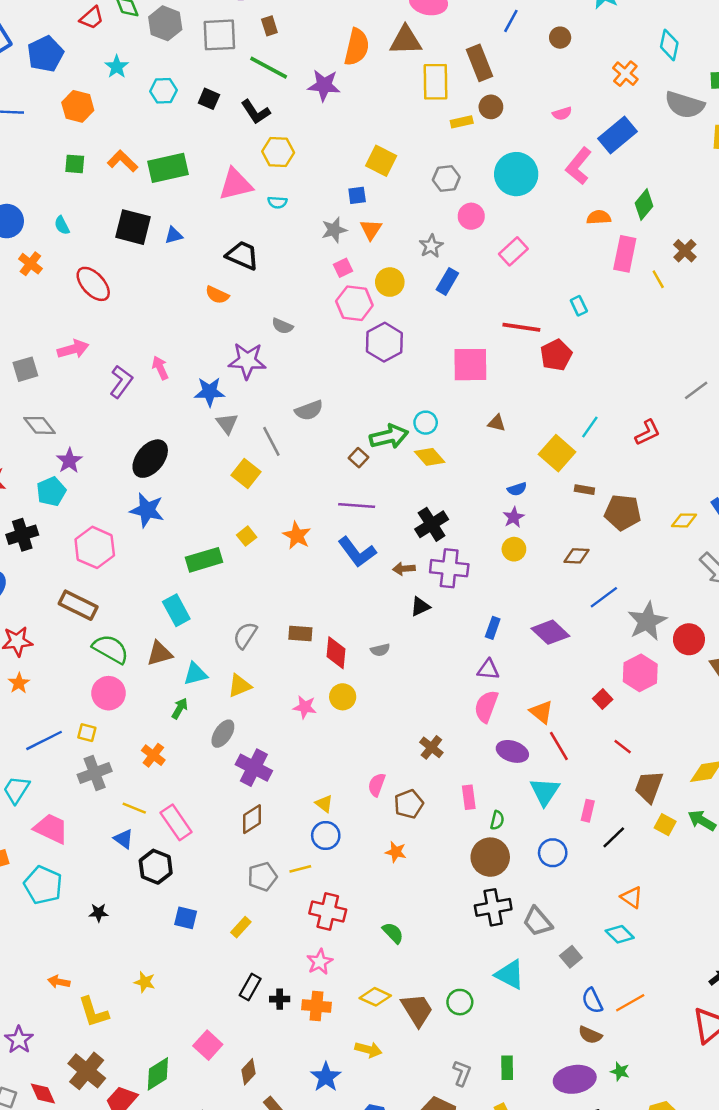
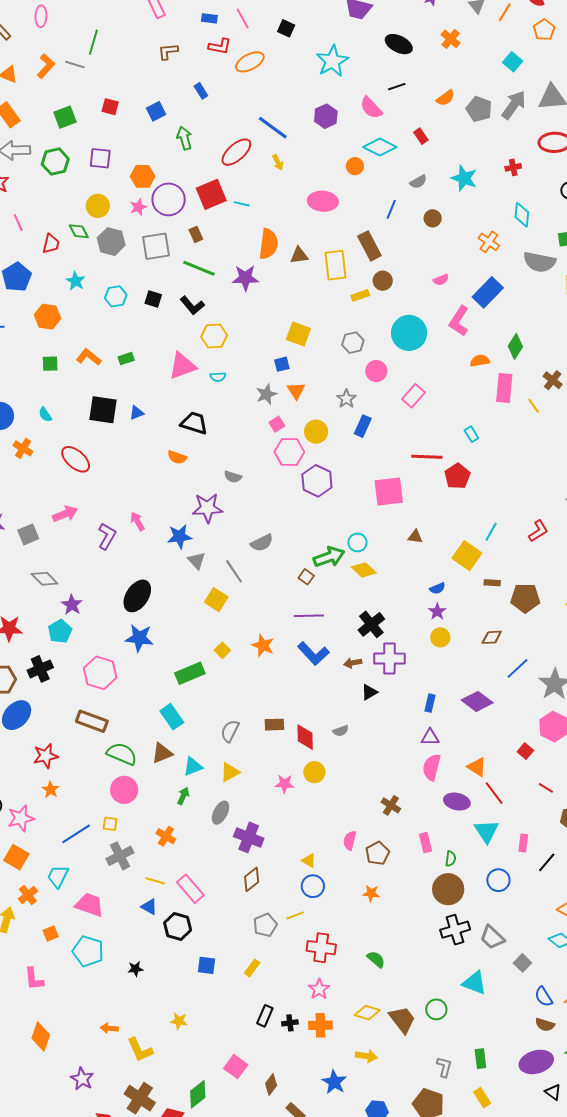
red trapezoid: (92, 18) -> (51, 244), turned -30
brown triangle: (406, 40) -> (299, 255), moved, size x0.7
green rectangle: (168, 168) -> (126, 359), size x0.5

